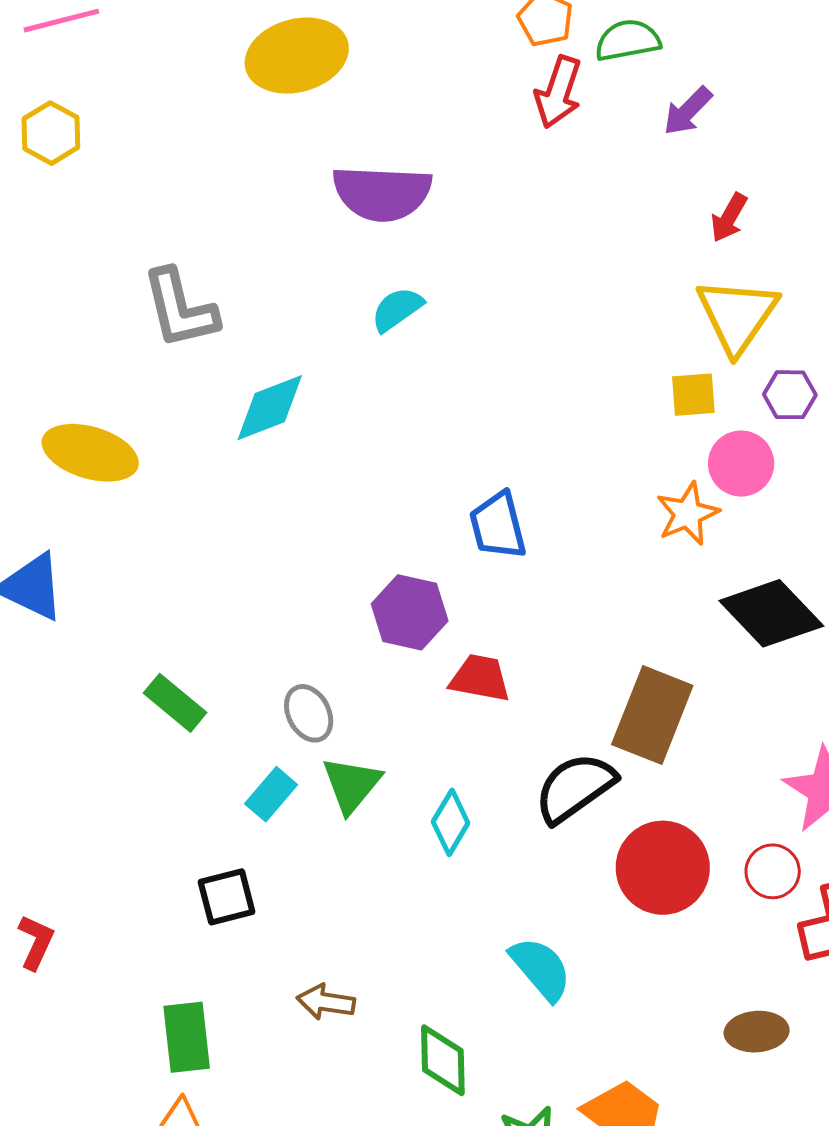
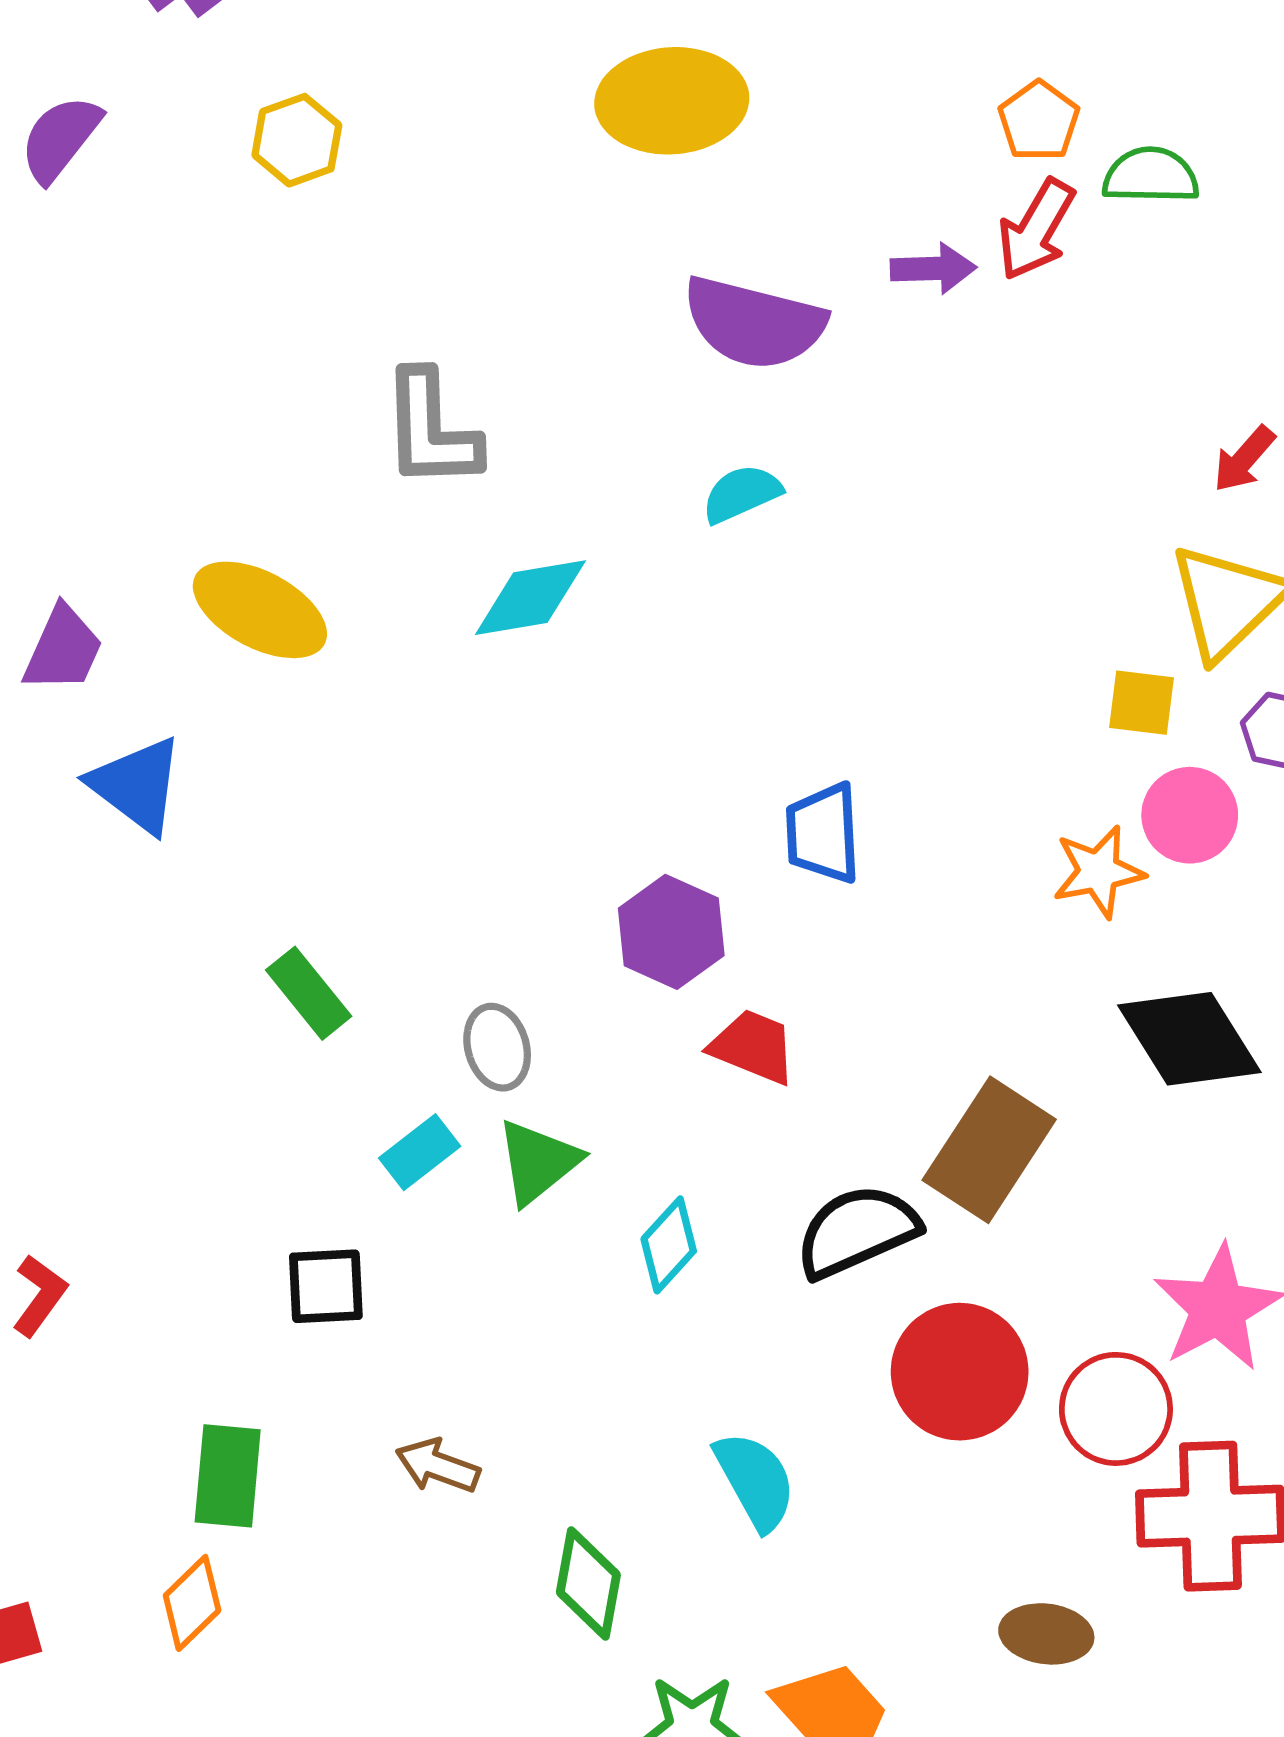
purple arrow: (688, 111) -> (933, 269), moved, turned -148
red circle: (773, 871) -> (1116, 1409), size x1.4

